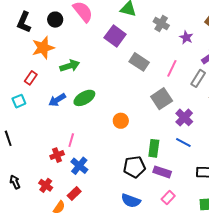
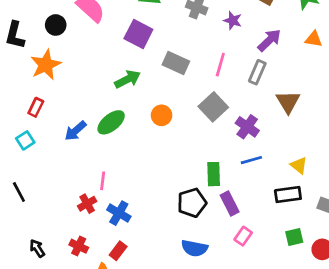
green arrow: (70, 66) -> (128, 79), moved
orange circle: (121, 121) -> (162, 115), moved
blue line: (183, 142) -> (251, 160), turned -35
purple rectangle: (162, 172) -> (230, 204), turned 54

